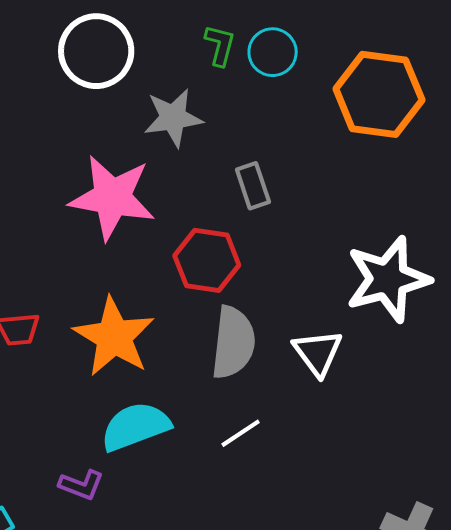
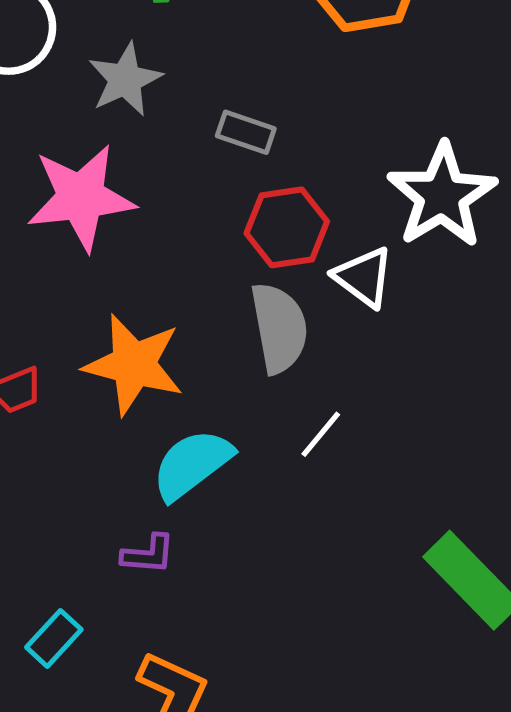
gray rectangle: (253, 186) -> (246, 132), turned -36
red hexagon: (207, 260) -> (287, 227), moved
white triangle: (318, 353) -> (364, 277), moved

